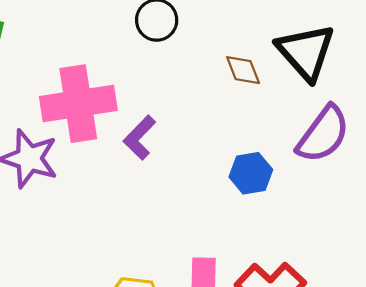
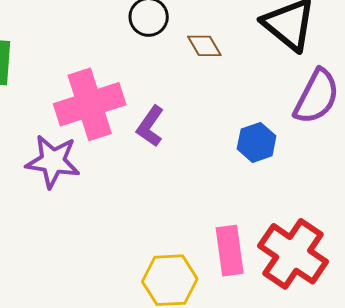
brown diamond: (243, 70) -> (204, 46), moved

